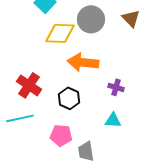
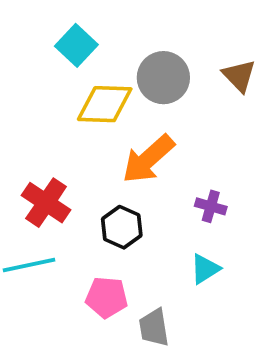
orange arrow: (83, 62) -> (148, 159), turned -48
cyan triangle: (113, 120) -> (205, 269), turned -36

